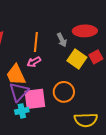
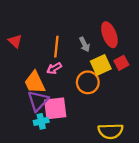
red ellipse: (85, 31) -> (109, 35), turned 70
yellow square: (77, 59) -> (101, 65), turned 30
orange circle: (64, 92) -> (88, 82), moved

